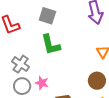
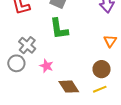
gray circle: (22, 86) -> (16, 63), moved

